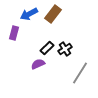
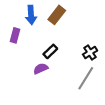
blue arrow: (29, 14) -> (31, 15), turned -66
black cross: (65, 49) -> (90, 52), moved

